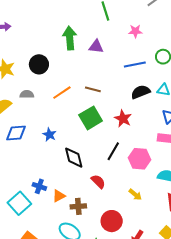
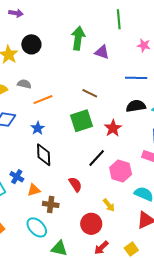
black circle: (39, 64) -> (31, 44), moved
orange line: (62, 93) -> (43, 100), moved
black diamond: (74, 158) -> (44, 155), moved
red circle: (112, 221) -> (91, 224), moved

